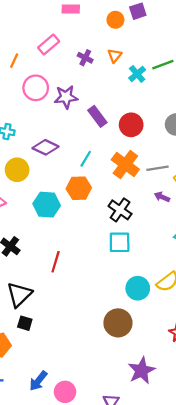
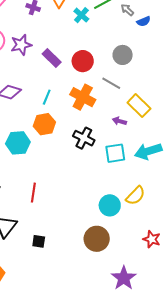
gray line: (157, 168) -> (111, 83), moved, turned 48
cyan square: (120, 242) -> (115, 153), moved
black square: (25, 323) -> (39, 241), moved

